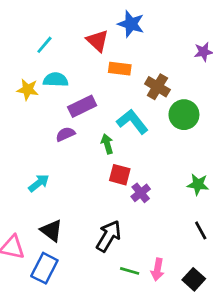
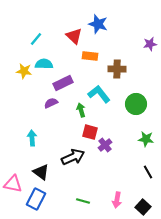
brown cross: (157, 87) -> (117, 69), turned -30
green circle: (184, 115) -> (136, 104), moved
cyan arrow: (39, 183) -> (32, 138), turned -56
black arrow: (109, 236) -> (73, 157), moved, turned 35
green line: (130, 271) -> (83, 201), moved

